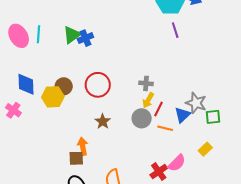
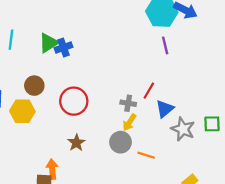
brown circle: (64, 86) -> (34, 86), moved
red line: (158, 109) -> (149, 91), moved
blue triangle: (182, 115) -> (165, 109), moved
green square: (213, 117) -> (212, 124), moved

